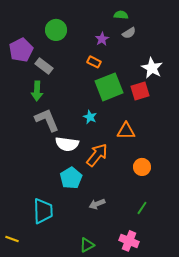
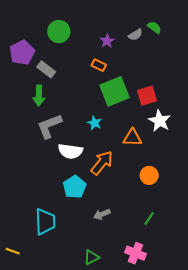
green semicircle: (121, 15) -> (154, 27), moved, turned 32
white star: (152, 68) -> (160, 121), moved
gray L-shape: (47, 120) -> (49, 126), turned -88

